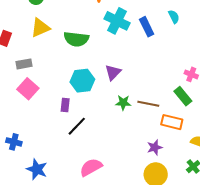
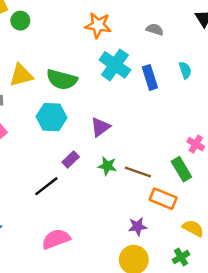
yellow triangle: (40, 28) -> (21, 75), moved
cyan hexagon: (82, 81) -> (51, 117), moved
purple rectangle: (65, 105) -> (71, 159), moved, turned 32

